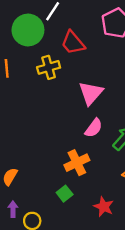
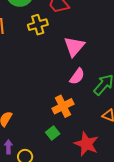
red star: (104, 207) -> (86, 144), size x1.4

